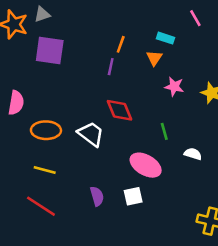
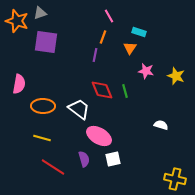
pink line: (195, 18) -> (109, 16), moved
green line: (164, 131) -> (125, 91), moved
pink ellipse: (146, 165) -> (99, 136), moved
red line: (41, 206) -> (53, 167), moved

